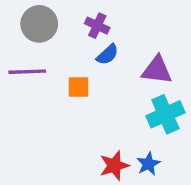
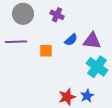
blue semicircle: (107, 55) -> (71, 40), moved
cyan cross: (165, 114) -> (97, 67), turned -30

